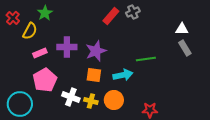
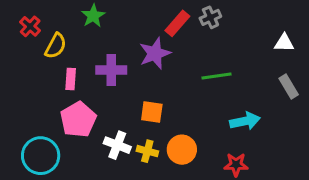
green star: (45, 13) -> (93, 16), moved
gray rectangle: (185, 48) -> (289, 86), moved
purple star: (96, 51) -> (155, 53), moved
pink rectangle: (40, 53) -> (71, 79), turned -64
green line: (146, 59) -> (216, 76), moved
cyan arrow: (123, 75) -> (245, 121), moved

